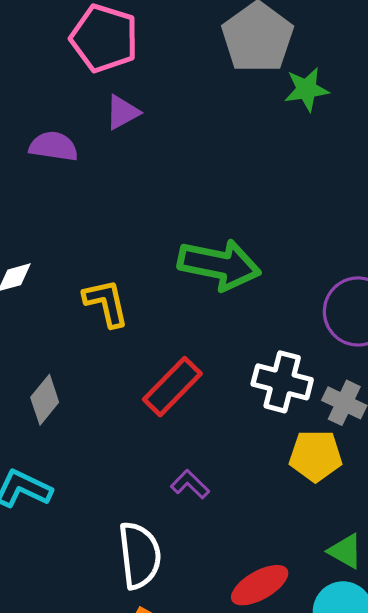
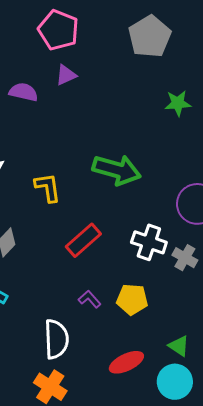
green star: (307, 89) -> (178, 103), moved
yellow pentagon: (316, 456) -> (132, 299), moved

